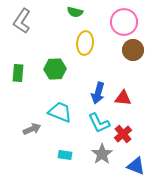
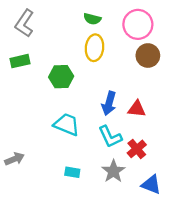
green semicircle: (75, 12) -> (92, 19), moved
green rectangle: (18, 73) -> (20, 61), moved, turned 72
gray arrow: (32, 129) -> (14, 159), moved

